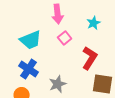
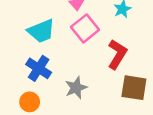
pink square: (65, 38) -> (85, 28), size x1.5

